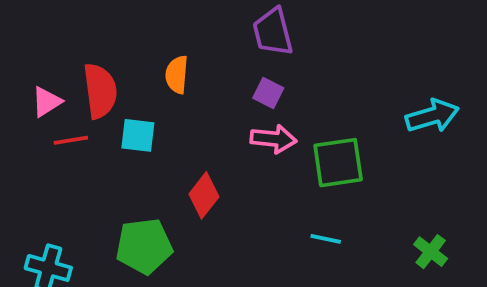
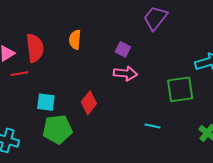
purple trapezoid: (273, 32) -> (155, 18), moved, turned 52
cyan square: (138, 135) -> (46, 102), moved
green square: (338, 163) -> (180, 89), moved

